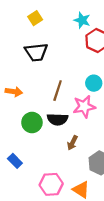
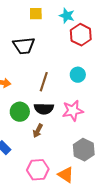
yellow square: (35, 18) -> (36, 14), moved, turned 32
pink star: (84, 107) -> (73, 111), moved
brown arrow: (72, 143) -> (38, 131), moved

